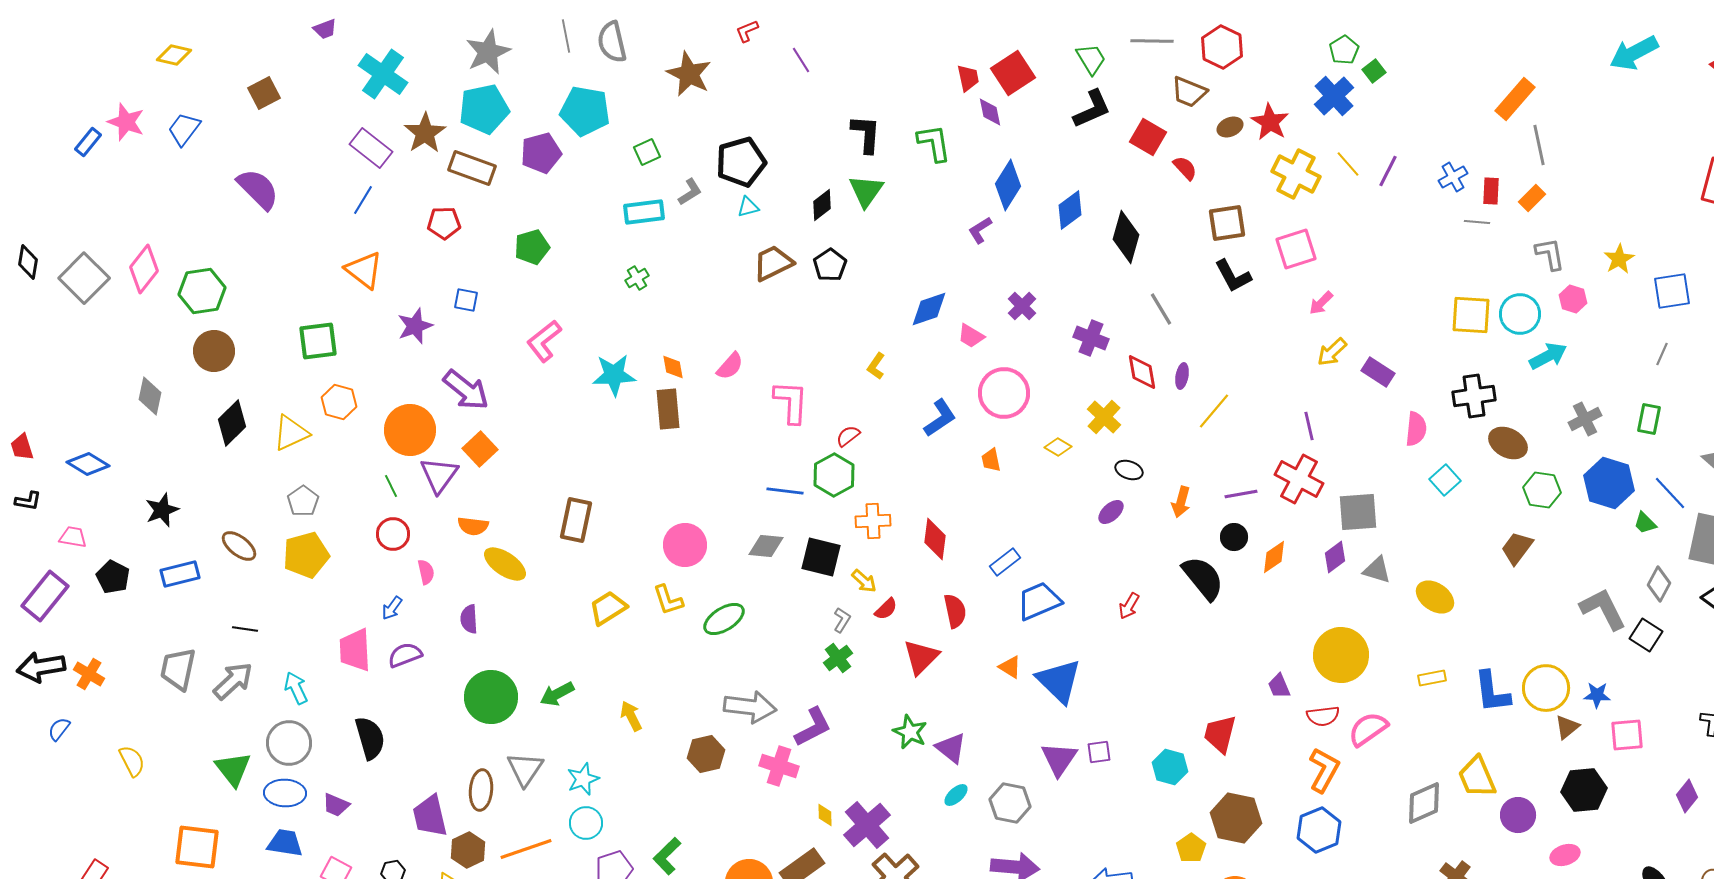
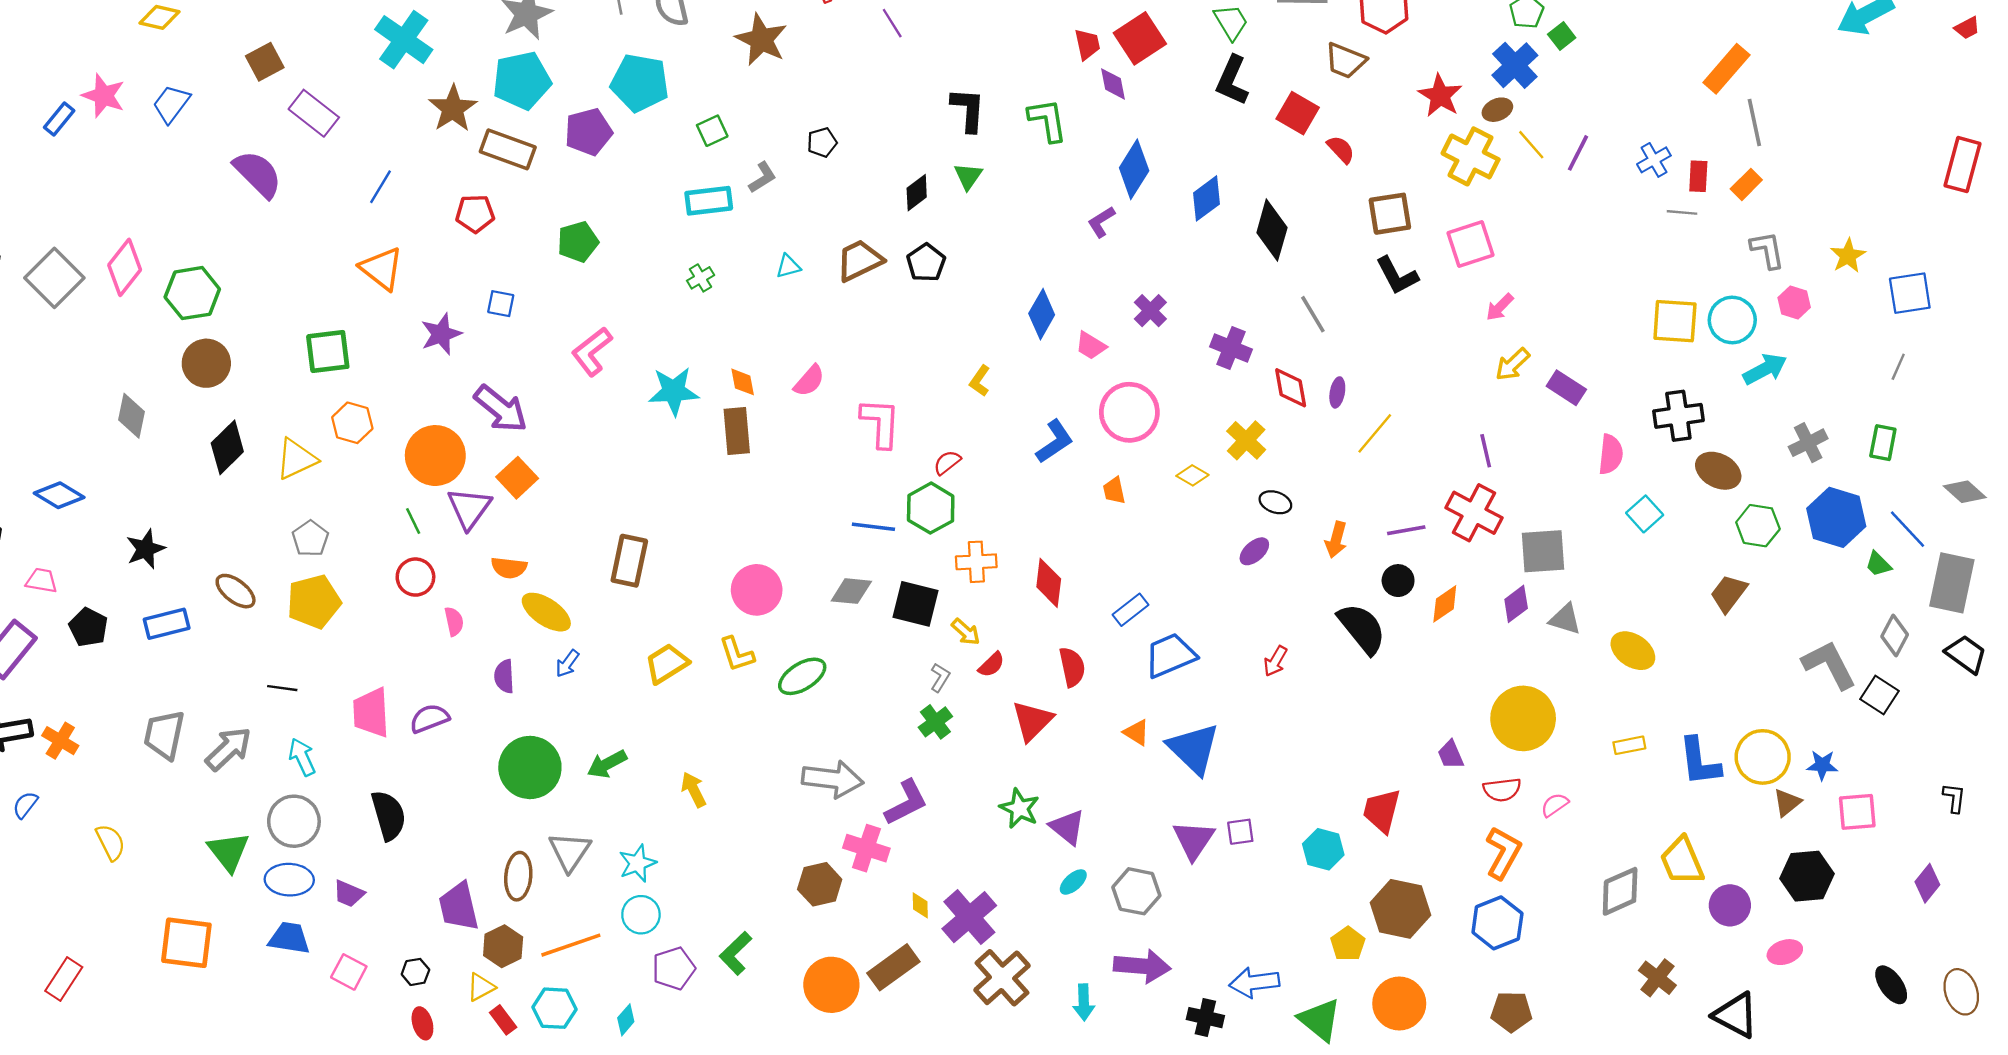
black L-shape: (1092, 109) -> (1232, 80), turned 138
brown ellipse: (1230, 127) -> (1497, 110), moved
purple rectangle: (371, 148) -> (314, 113), moved
black pentagon: (741, 162) -> (822, 142), size x0.5
green triangle: (866, 191) -> (968, 176), size x0.7
cyan triangle: (748, 207) -> (788, 266), moved
blue diamond: (929, 309) -> (1042, 314), turned -42
blue arrow: (392, 608) -> (567, 663), moved
black line: (245, 629) -> (282, 688), moved
pink semicircle: (1368, 729) -> (1555, 805), size x0.6
brown hexagon: (706, 754) -> (820, 884), moved

